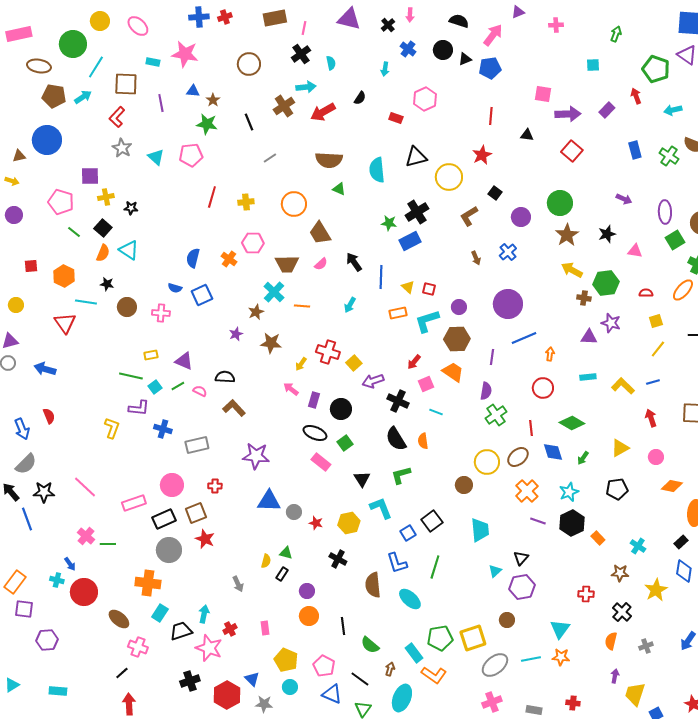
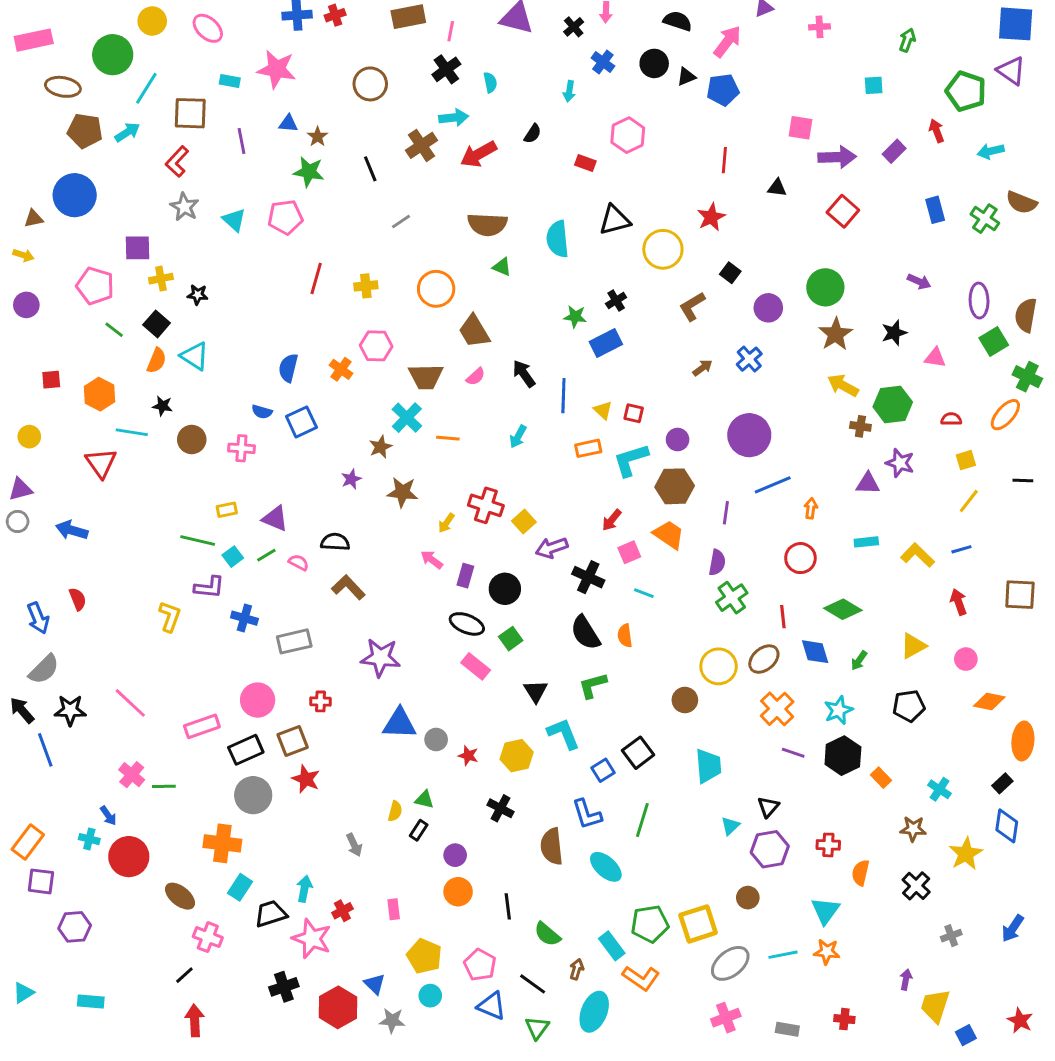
black cross: (417, 212) -> (616, 301), size x0.6
brown arrow: (476, 258) -> (702, 368), turned -104
red cross: (586, 594) -> (828, 845), moved
orange semicircle: (611, 641) -> (860, 873), moved

